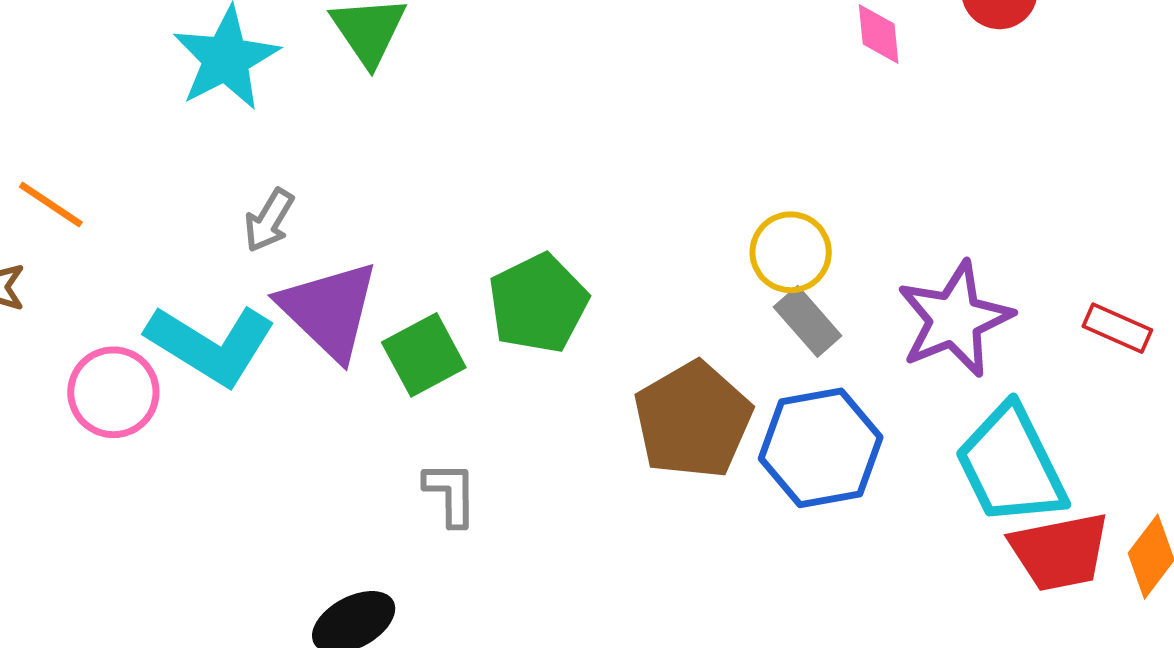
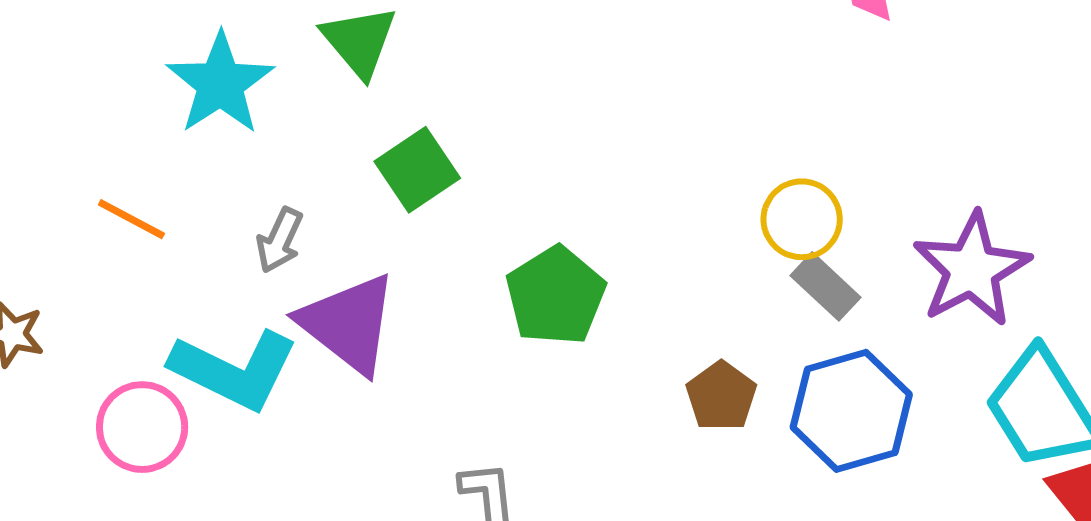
orange line: (51, 204) -> (131, 219), moved
green square: (424, 355) -> (417, 170), moved
brown pentagon: (693, 420) -> (721, 396), size x0.6

